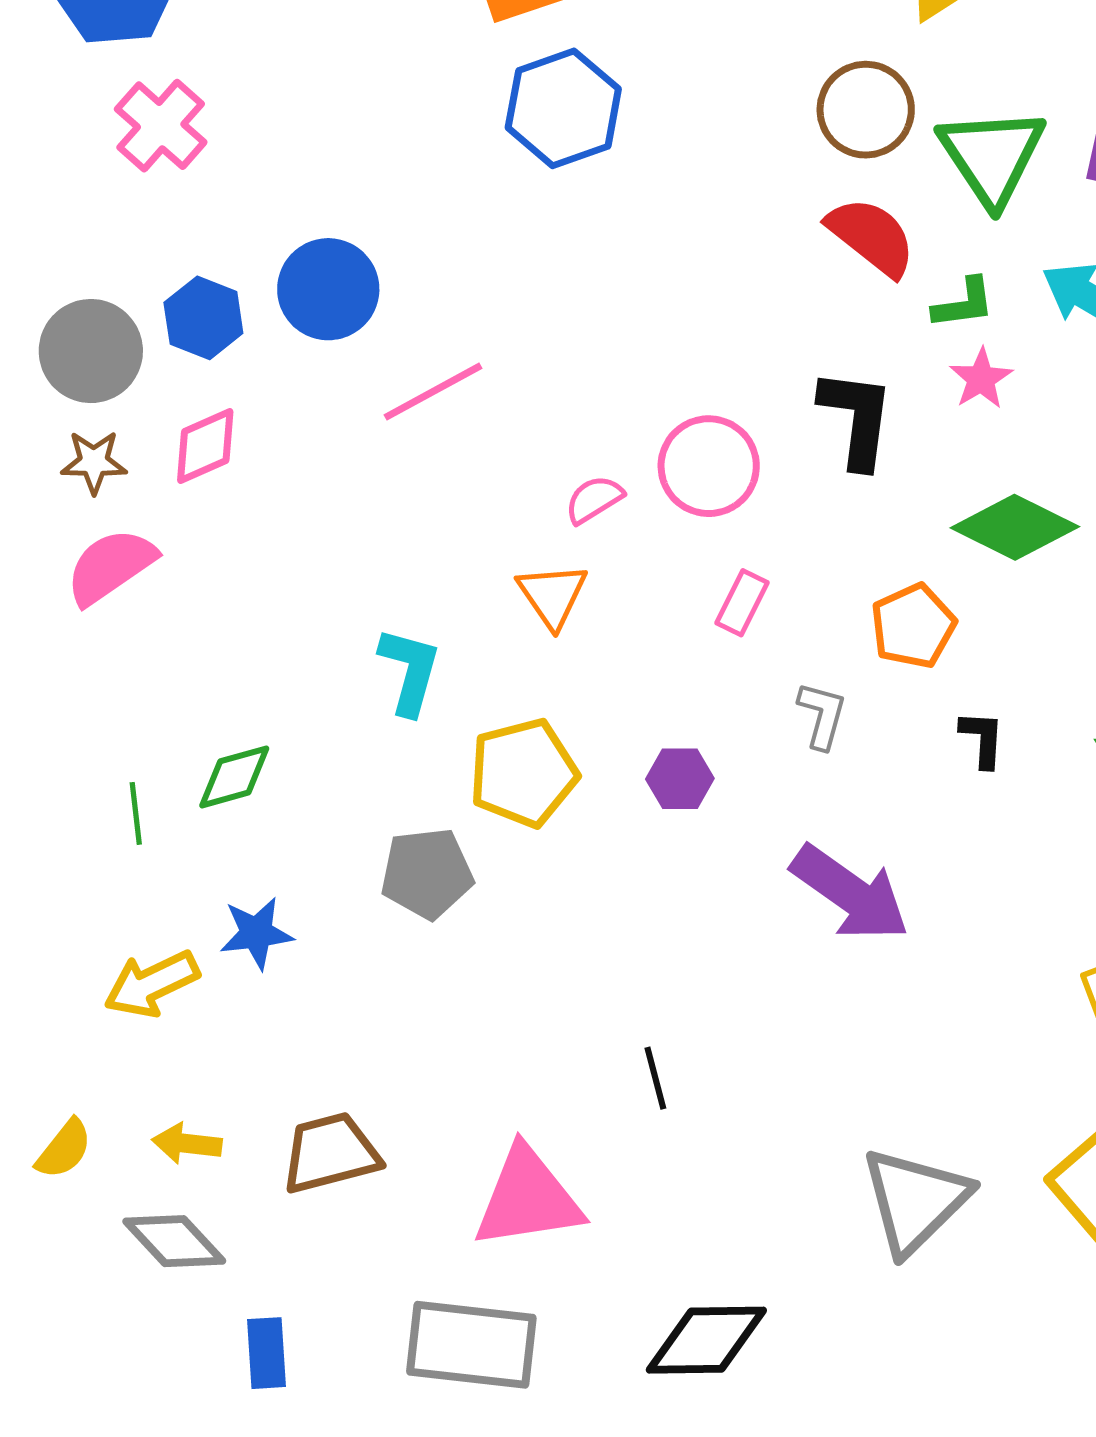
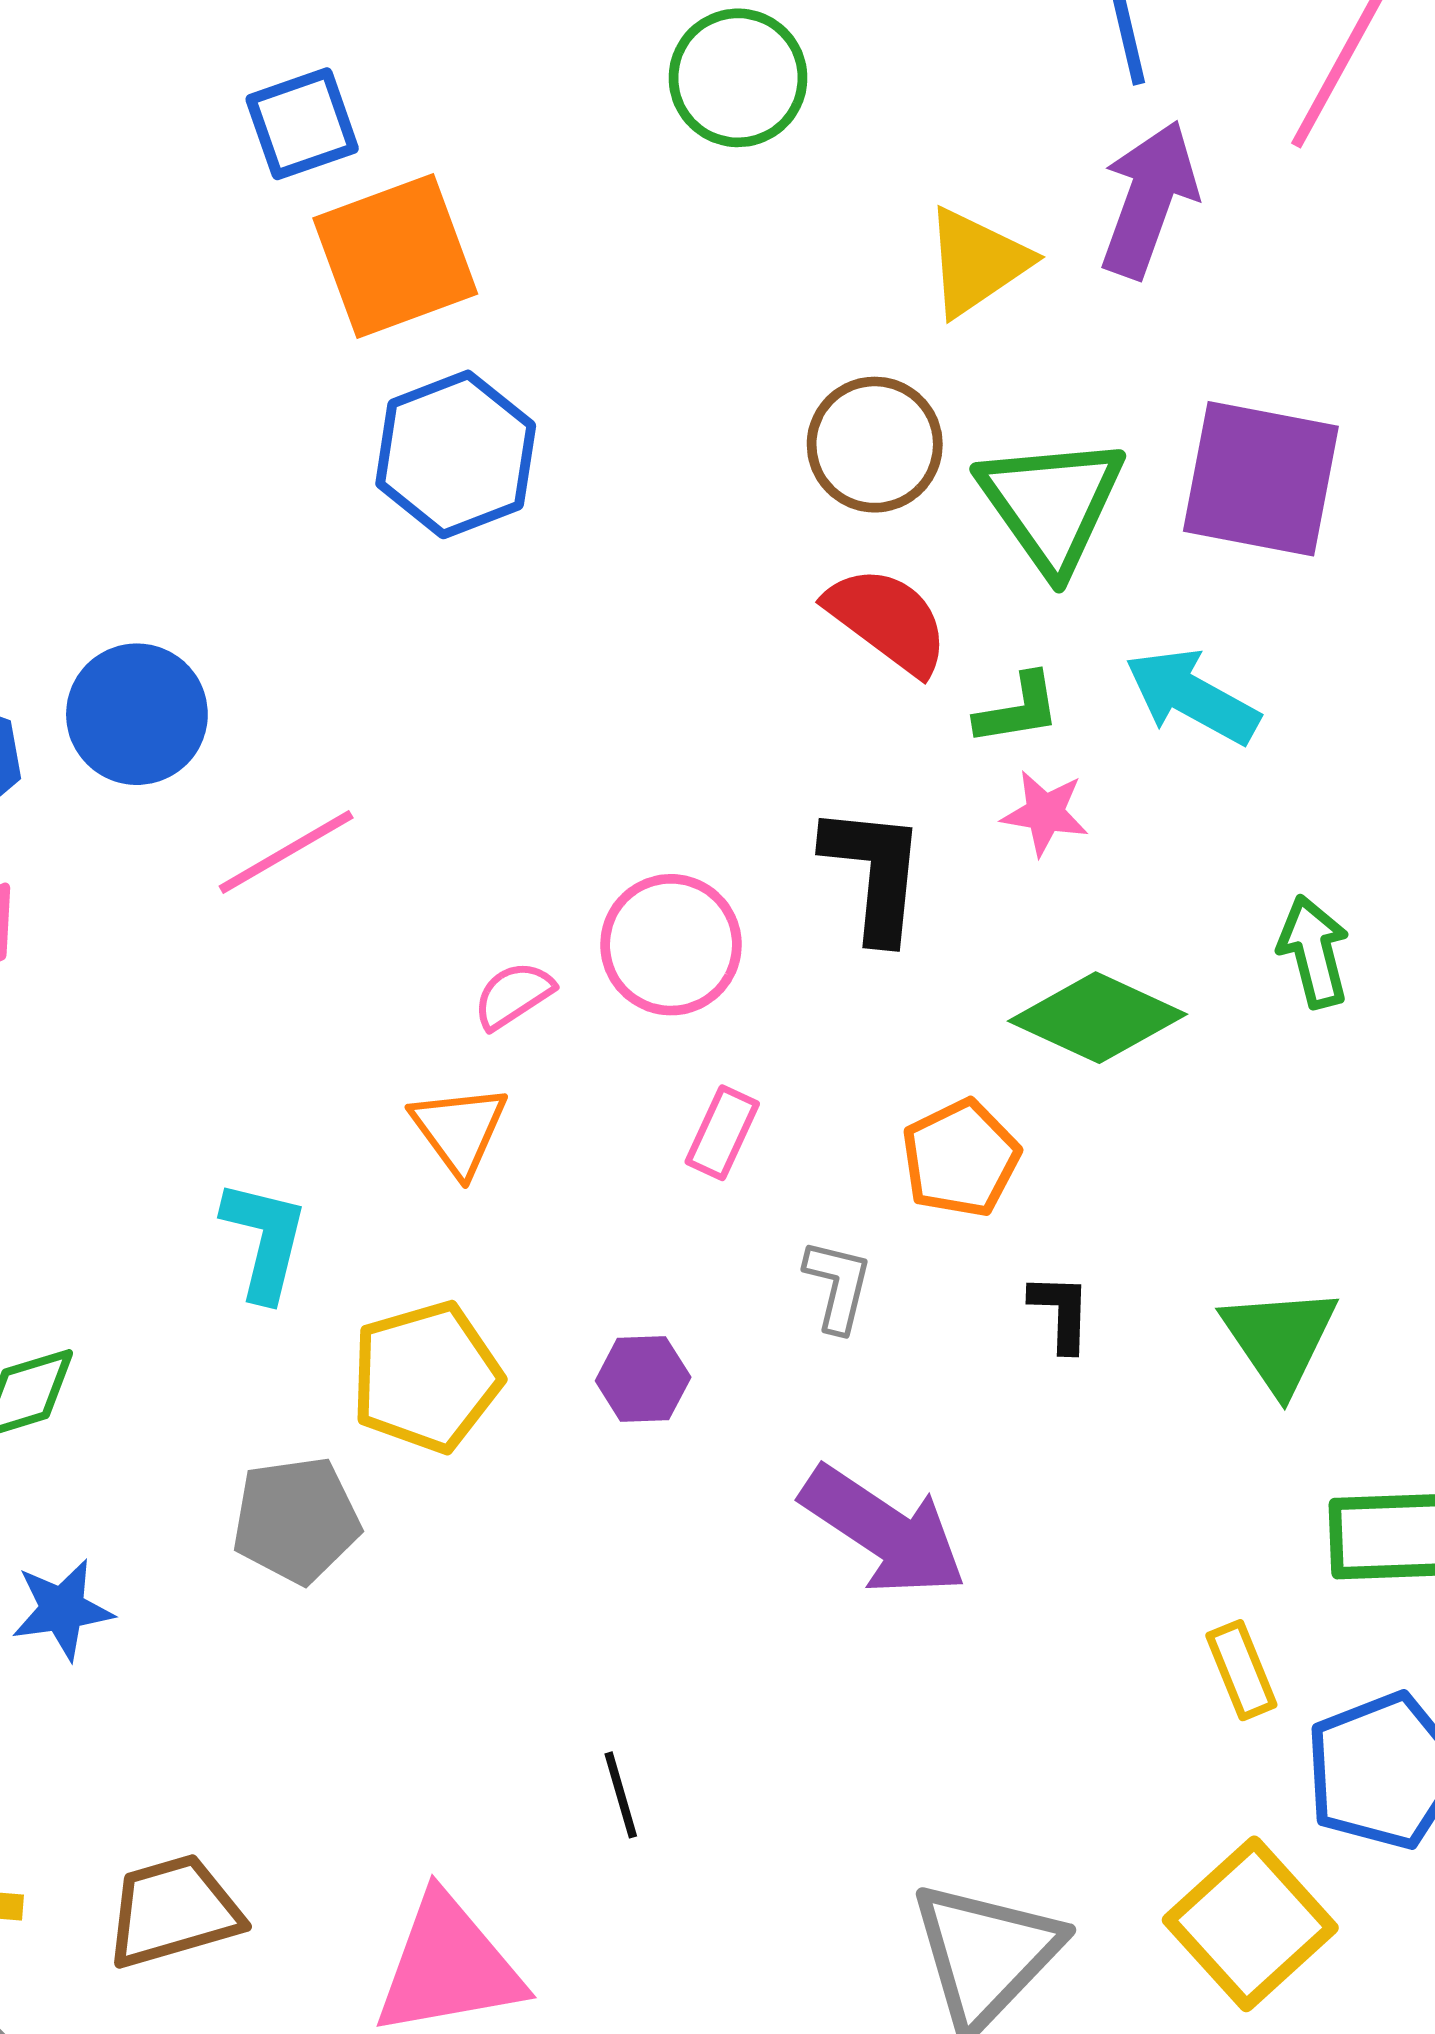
pink star: (981, 379) -> (1045, 813), turned -30

